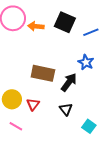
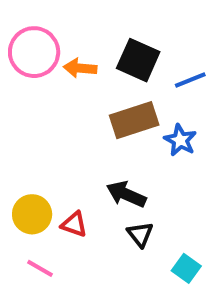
brown rectangle: (43, 73) -> (134, 120), moved, turned -30
black arrow: (69, 82) -> (126, 194), moved, turned -102
red triangle: (33, 104) -> (74, 224), turned -48

